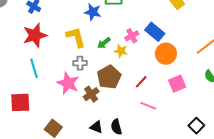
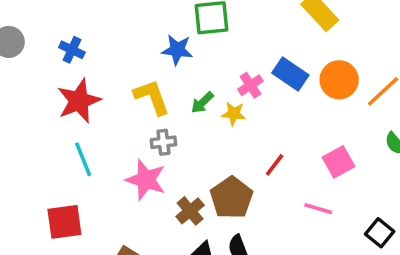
orange circle: (166, 54) -> (339, 80), moved
brown pentagon: (109, 77) -> (232, 198), moved
brown cross: (91, 94) -> (190, 211), moved
pink line: (148, 106) -> (318, 209), moved

